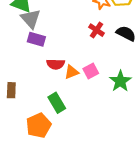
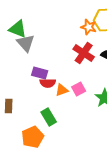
red cross: (96, 30) -> (84, 53), size x1.5
purple rectangle: (36, 39) -> (40, 73), moved

